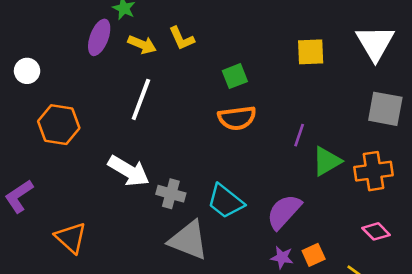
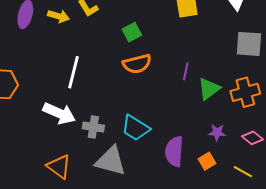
white line: (141, 99) -> (73, 72), moved
purple semicircle: (284, 212) -> (174, 151), moved, turned -32
orange triangle: (71, 238) -> (59, 166), moved
purple star: (282, 257) -> (217, 132), moved

